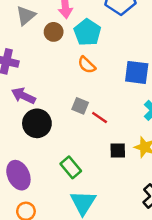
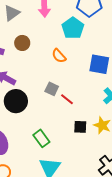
brown circle: (54, 32) -> (22, 43), moved
cyan pentagon: (87, 32) -> (73, 28), moved

